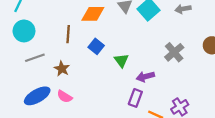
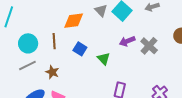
cyan circle: (24, 31) -> (28, 43), moved
purple arrow: (145, 77) -> (127, 41), moved

